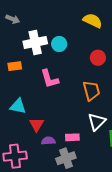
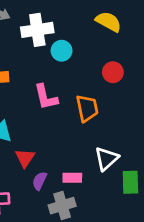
white cross: (35, 43) -> (37, 30), moved
orange trapezoid: (91, 91) -> (87, 108), moved
purple semicircle: (48, 141) -> (40, 181), turned -64

